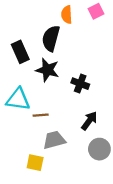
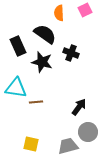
black semicircle: (51, 38) -> (45, 34), turned 110
black cross: (80, 84) -> (71, 53), moved
gray trapezoid: (54, 140) -> (68, 146), moved

